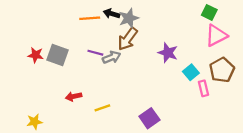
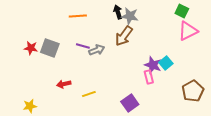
black arrow: (112, 14) -> (118, 12), moved, turned 56
gray star: (129, 18) -> (130, 16), moved, turned 30
brown arrow: (128, 39) -> (124, 36), moved
purple star: (168, 53) -> (153, 65), moved
brown pentagon: (222, 70) -> (193, 91), moved
pink rectangle: (203, 88) -> (149, 77), moved

